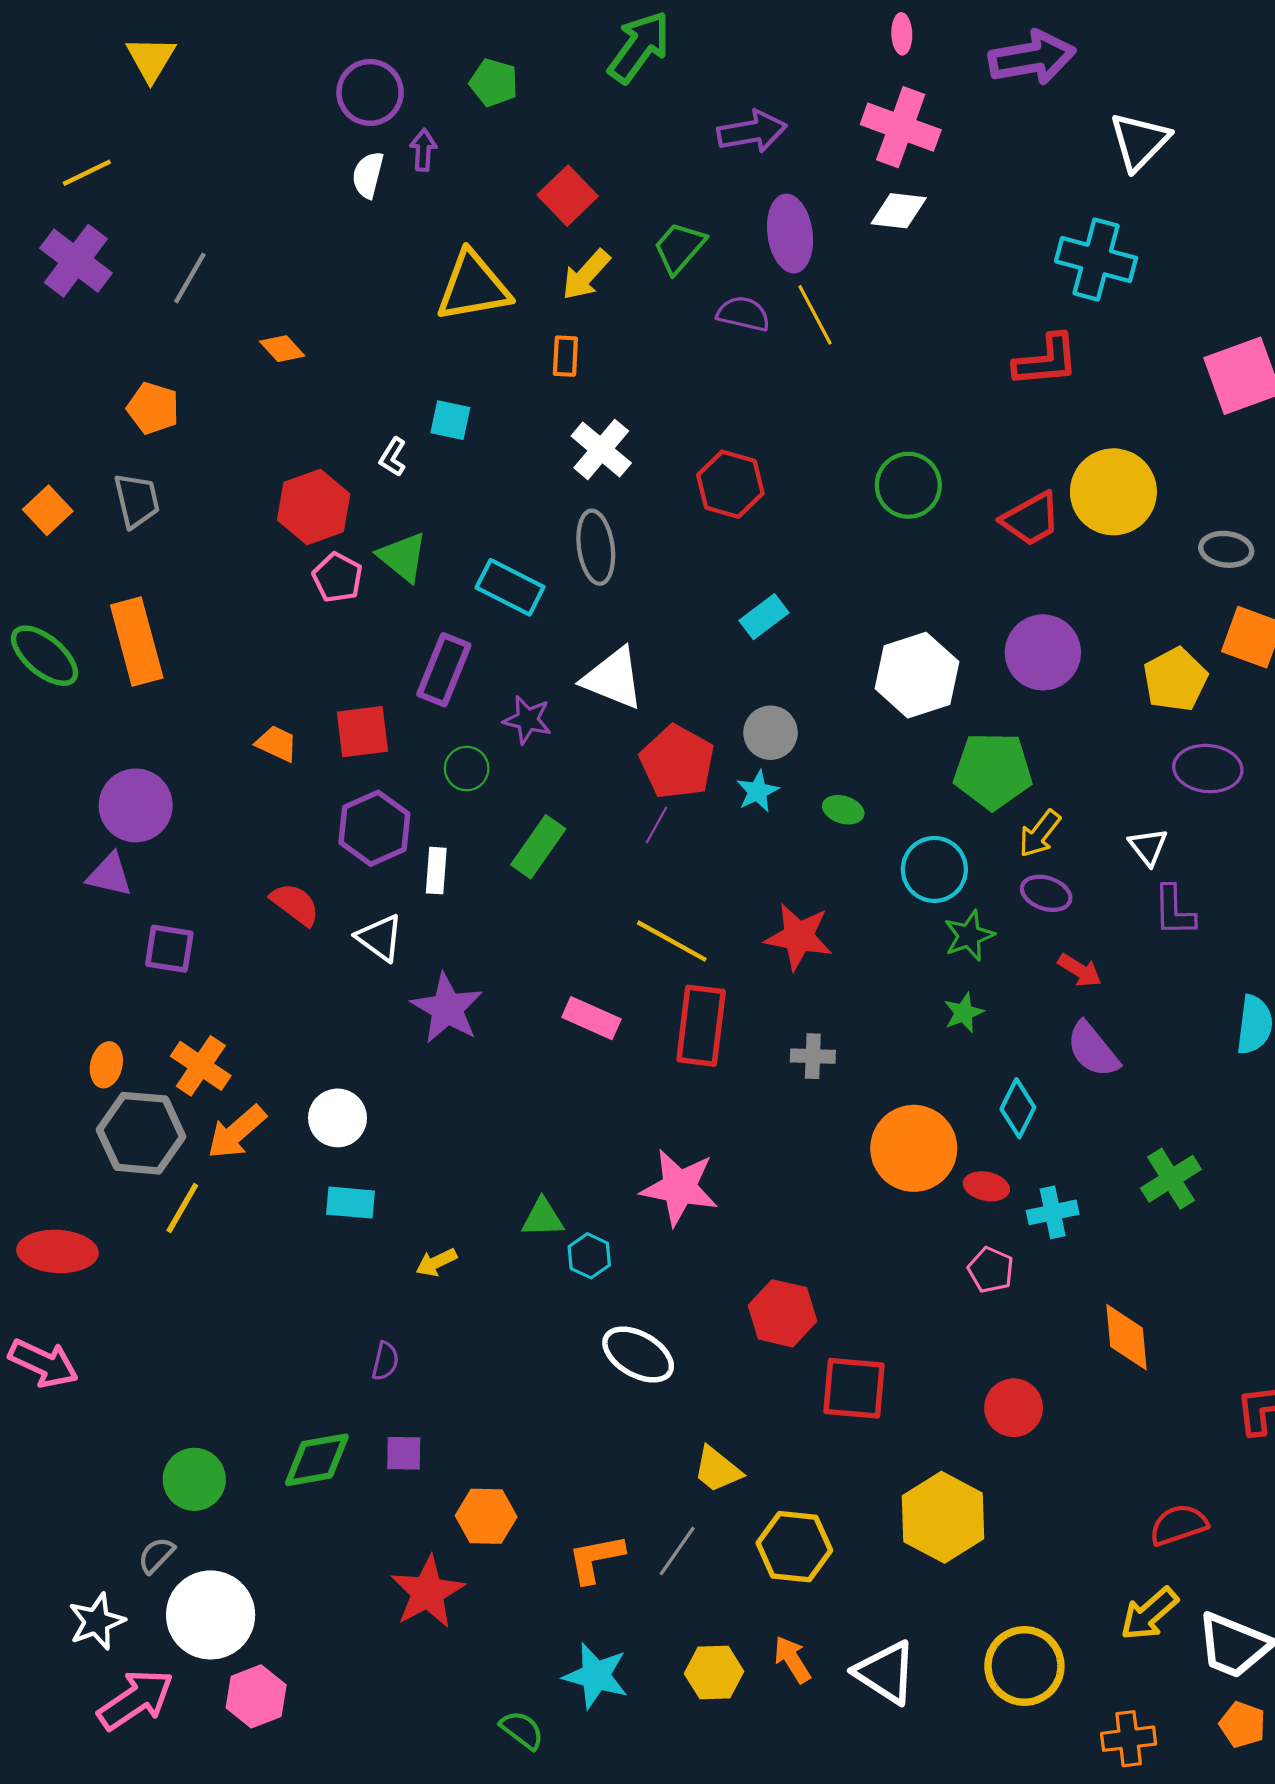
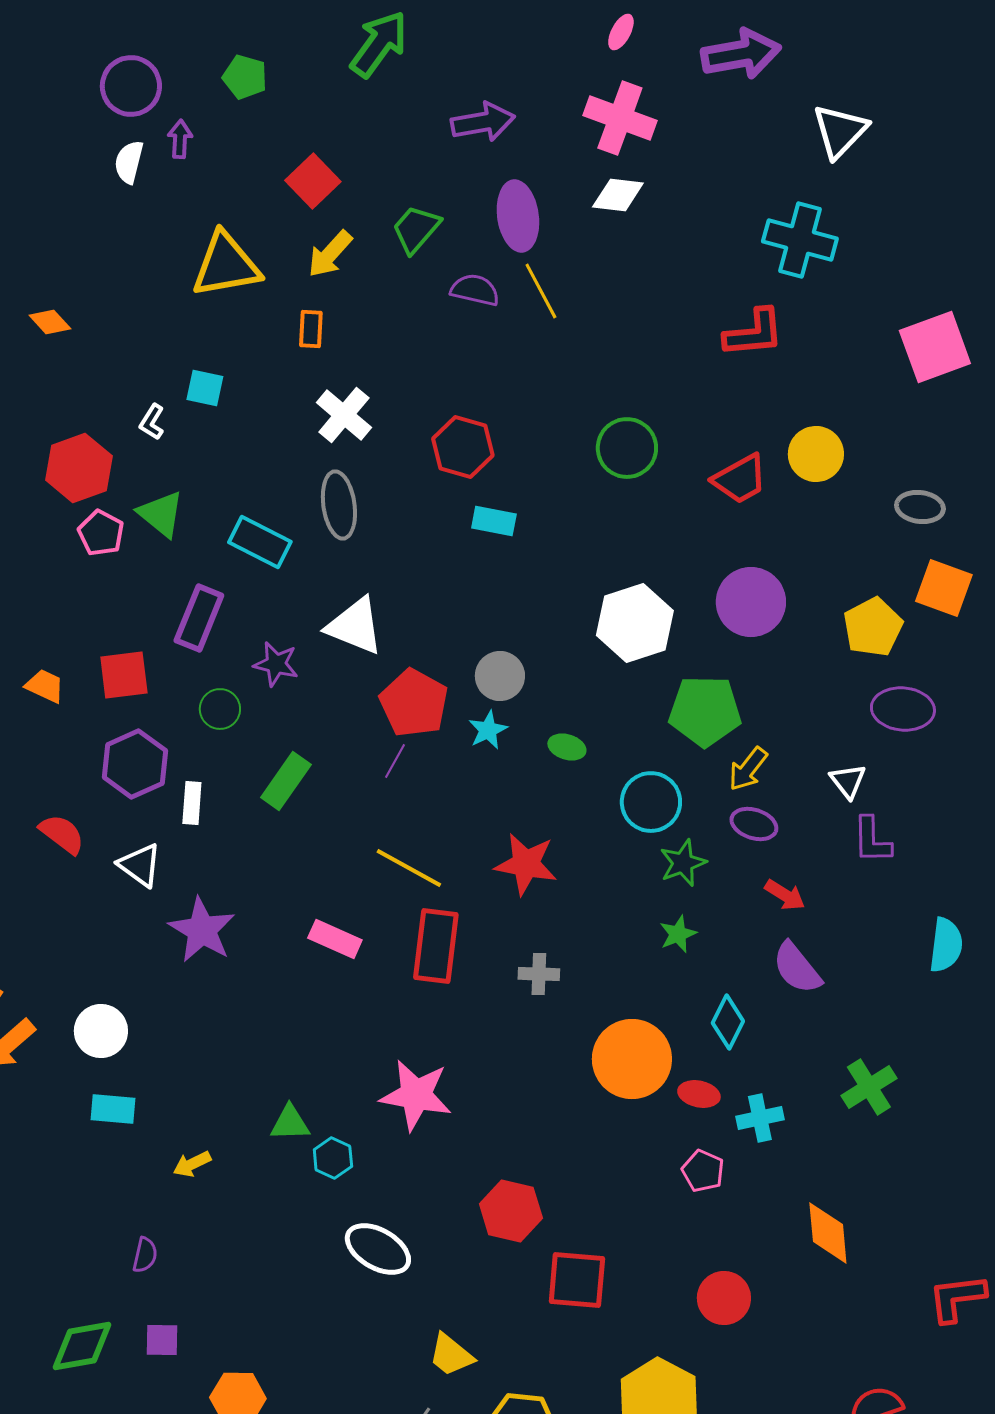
pink ellipse: (902, 34) -> (621, 32), turned 30
yellow circle: (1113, 492) -> (816, 454), size x0.7
cyan rectangle: (764, 617) -> (494, 521), moved, turned 48

